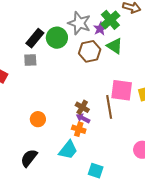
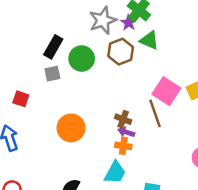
gray star: (79, 23) -> (103, 20), turned -30
green circle: (57, 38) -> (82, 59), moved
pink square: (122, 90) -> (166, 91), turned 35
orange circle: (38, 119) -> (71, 128), moved, size x1.5

